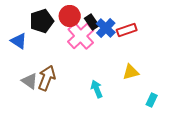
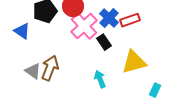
black rectangle: (92, 22) -> (104, 42), moved
yellow triangle: (131, 72) -> (134, 62), size x1.5

